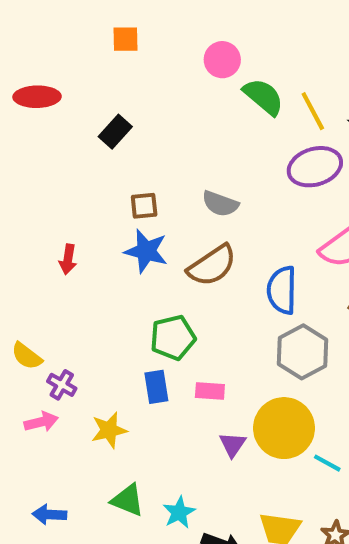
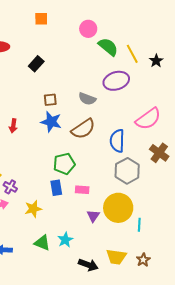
purple ellipse: (315, 167) -> (116, 81), moved
cyan line: (327, 463) -> (139, 225), turned 64
cyan star: (179, 512) -> (65, 240), moved

